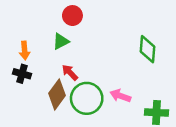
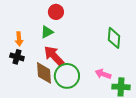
red arrow: (70, 72) -> (54, 56), size x1.6
brown diamond: (57, 94) -> (44, 73), turned -40
pink arrow: (120, 96) -> (103, 74), moved

